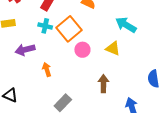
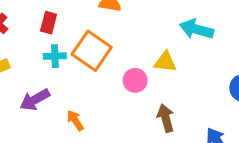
cyan arrow: (126, 25) -> (196, 29), moved
pink circle: (82, 50) -> (135, 80), moved

